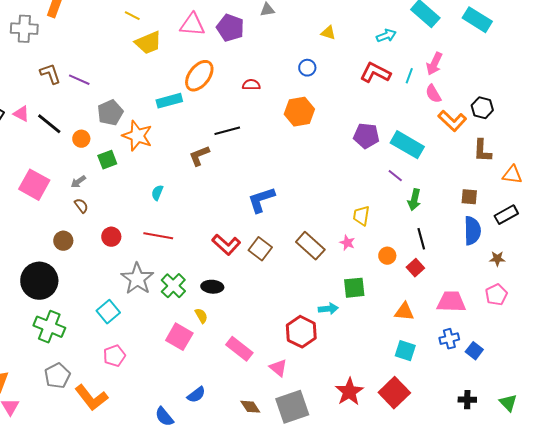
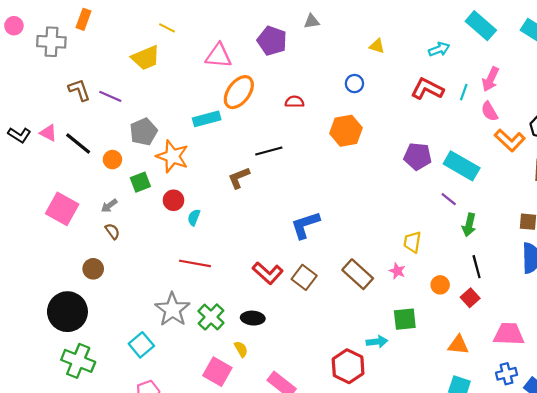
pink triangle: (192, 25) -> (218, 56), moved
yellow trapezoid: (148, 43) -> (146, 58), moved
red circle: (111, 237) -> (173, 200), moved

